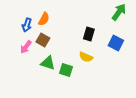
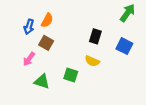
pink arrow: (26, 47) -> (29, 59), moved
green triangle: (48, 63) -> (42, 81), moved

